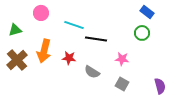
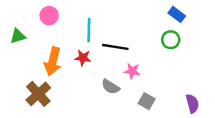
cyan line: (74, 25) -> (89, 30), turned 72
red star: (69, 58) -> (83, 58), moved
pink star: (122, 59) -> (132, 71), moved
brown cross: (17, 60) -> (38, 94), moved

